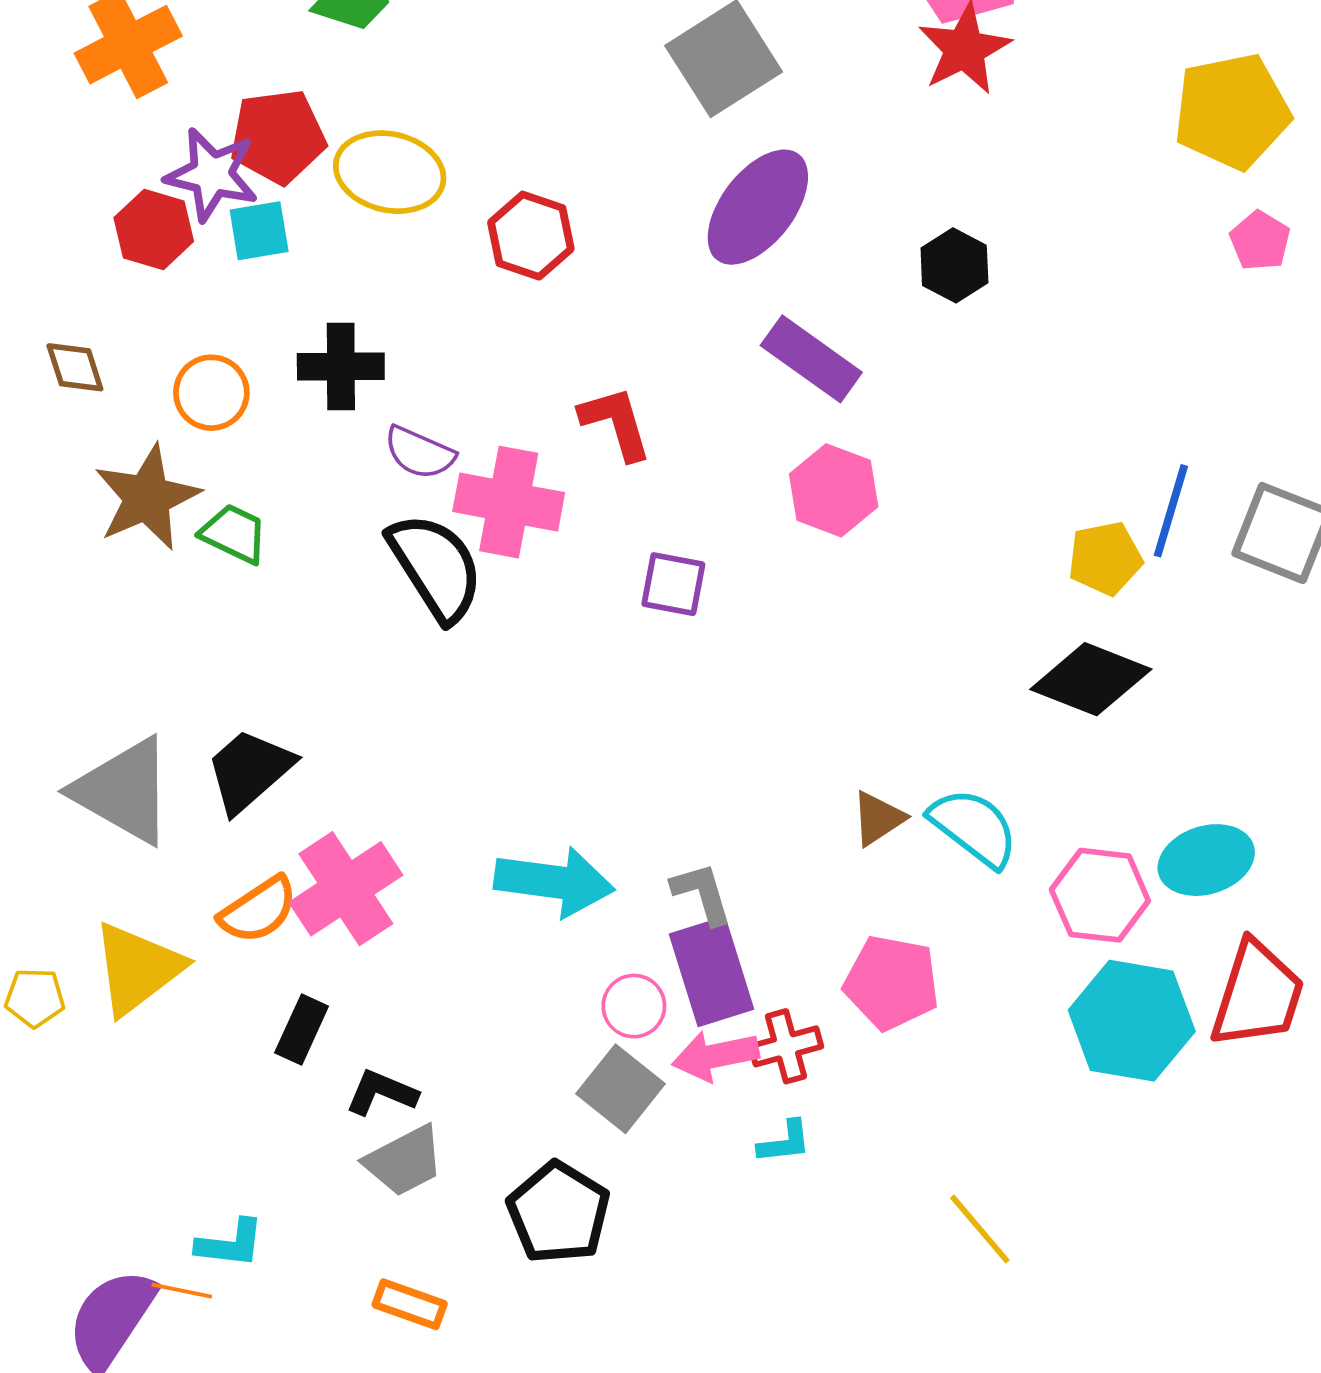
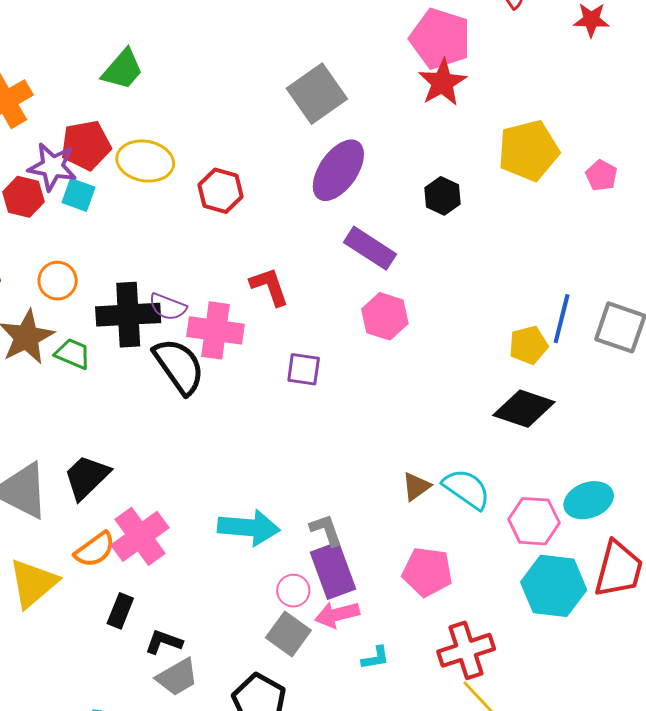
yellow pentagon: (1232, 111) -> (528, 151), moved
cyan square: (259, 231) -> (78, 195), turned 32
black cross: (341, 367) -> (128, 315), moved, size x1.4
red cross: (786, 1046) -> (466, 650), moved, size x1.5

